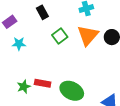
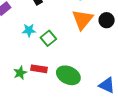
green square: (60, 36) -> (48, 38), moved
cyan star: (19, 44) -> (29, 30), moved

